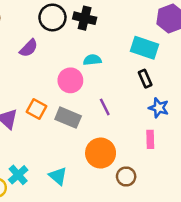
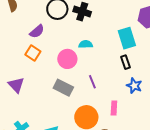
cyan rectangle: (144, 48) -> (127, 38), turned 50
orange square: (36, 109) -> (33, 53), moved
pink rectangle: (150, 139) -> (114, 108), moved

